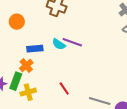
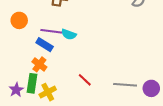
purple line: (72, 42) -> (51, 31), moved
blue rectangle: (35, 49) -> (45, 45), turned 49

